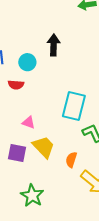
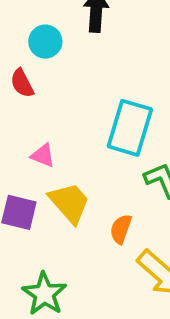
red semicircle: (16, 85) -> (22, 83), turned 56

